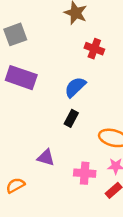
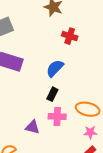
pink cross: (85, 173) -> (57, 116), moved

